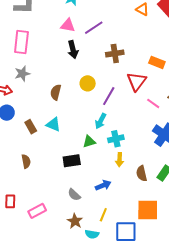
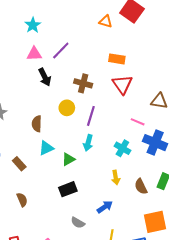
brown cross: (115, 53) -> (83, 83), moved, turned 36
orange rectangle: (157, 62) -> (117, 59), moved
red triangle: (137, 81) -> (122, 84), moved
pink line: (153, 103) -> (138, 122), moved
cyan triangle: (53, 124) -> (46, 148), moved, turned -35
cyan cross: (116, 139) -> (122, 148), moved, turned -35
green triangle: (89, 141) -> (68, 159), moved

